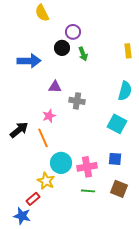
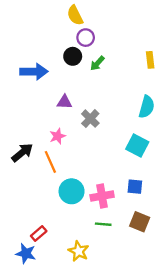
yellow semicircle: (42, 13) -> (75, 15), moved
green arrow: (83, 54) -> (97, 63), turned 64
gray cross: (77, 101) -> (90, 119), turned 35
yellow star: (46, 181) -> (79, 251), moved

